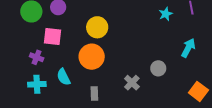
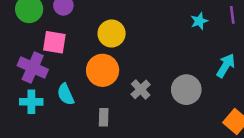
purple cross: (37, 57) -> (33, 68), size x1.6
gray circle: (158, 68) -> (186, 90), size x1.5
gray cross: (132, 83) -> (141, 89), moved

